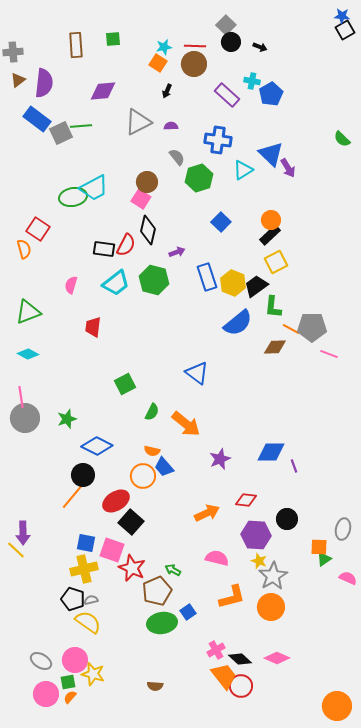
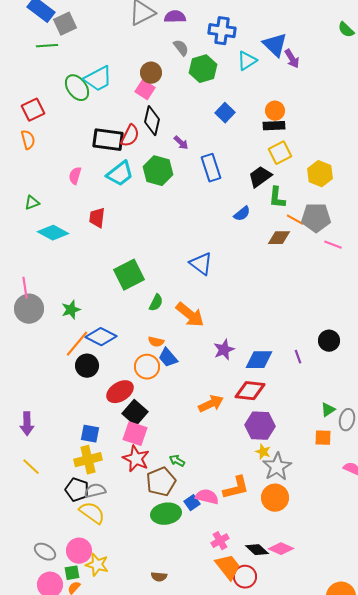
green line: (81, 126) -> (47, 46), moved
purple semicircle: (171, 126) -> (175, 17), size x1.5
green ellipse: (73, 197) -> (77, 88), turned 64
red square: (38, 229) -> (33, 110), moved, turned 30
black rectangle: (270, 235) -> (274, 126), turned 40
black rectangle: (104, 249) -> (108, 140), size x1.4
purple arrow: (177, 252) -> (181, 143), turned 63
yellow hexagon: (233, 283) -> (320, 174), moved
green triangle: (28, 312) -> (32, 203), size x0.6
blue semicircle: (238, 323) -> (242, 214), size x0.6
cyan diamond: (28, 354) -> (53, 233), moved, size x1.4
green square: (125, 384) -> (129, 275), size x1.4
blue diamond: (271, 452) -> (259, 360), moved
orange line: (73, 496) -> (77, 344), moved
red diamond: (246, 500) -> (250, 391), size x1.4
black circle: (287, 519) -> (329, 341), moved
yellow line: (16, 550) -> (31, 467), moved
pink square: (112, 550) -> (135, 434), moved
pink semicircle: (217, 558) -> (207, 497), moved
green triangle: (324, 559) -> (328, 410), moved
gray semicircle: (91, 600) -> (95, 491), size x1.5
black diamond: (240, 659) -> (257, 550), moved

